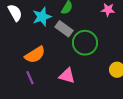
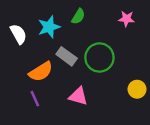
white semicircle: (15, 13) -> (18, 34), moved
gray rectangle: (64, 29) -> (67, 56), moved

